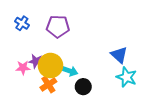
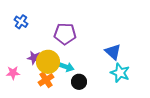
purple pentagon: (58, 26) -> (65, 34), moved
pink star: (23, 68) -> (13, 73), moved

